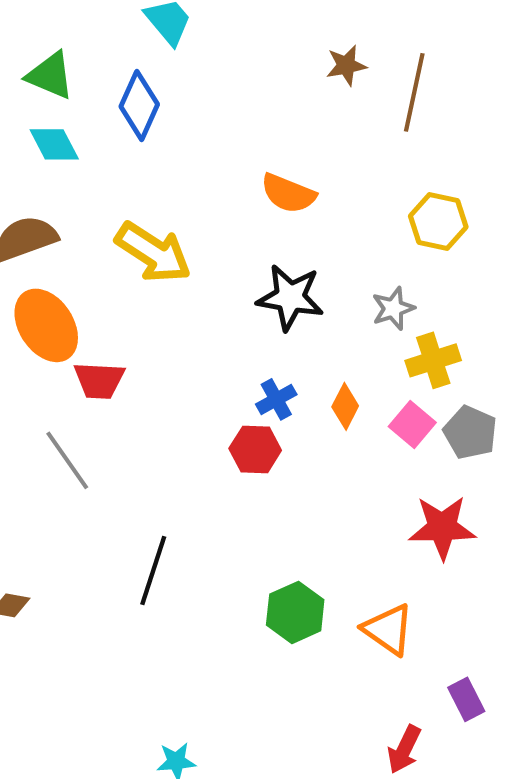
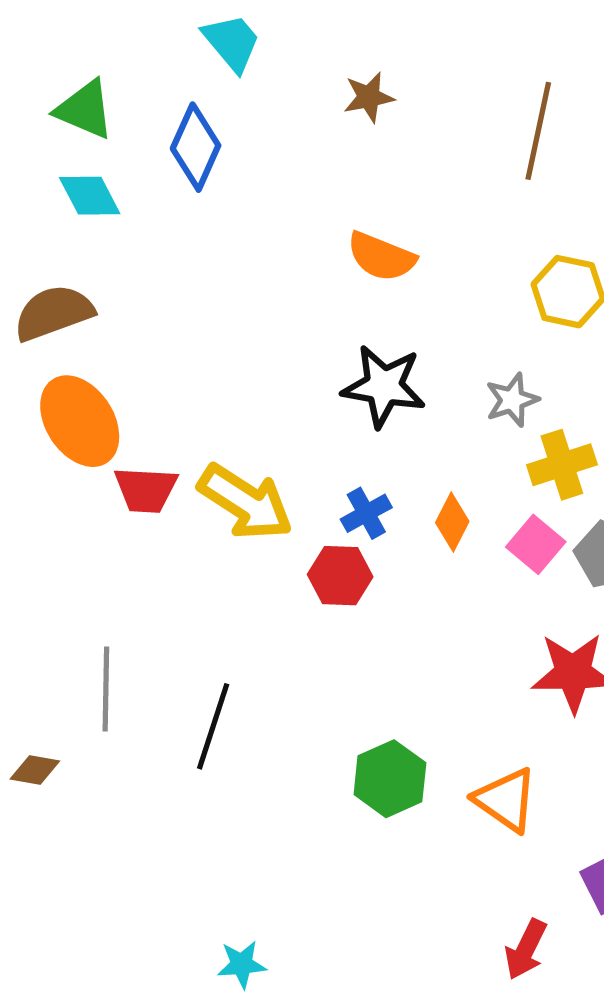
brown star: (346, 65) -> (369, 97), moved
yellow arrow: (153, 252) -> (245, 502), moved
gray line: (67, 460) -> (106, 689), moved, turned 36

